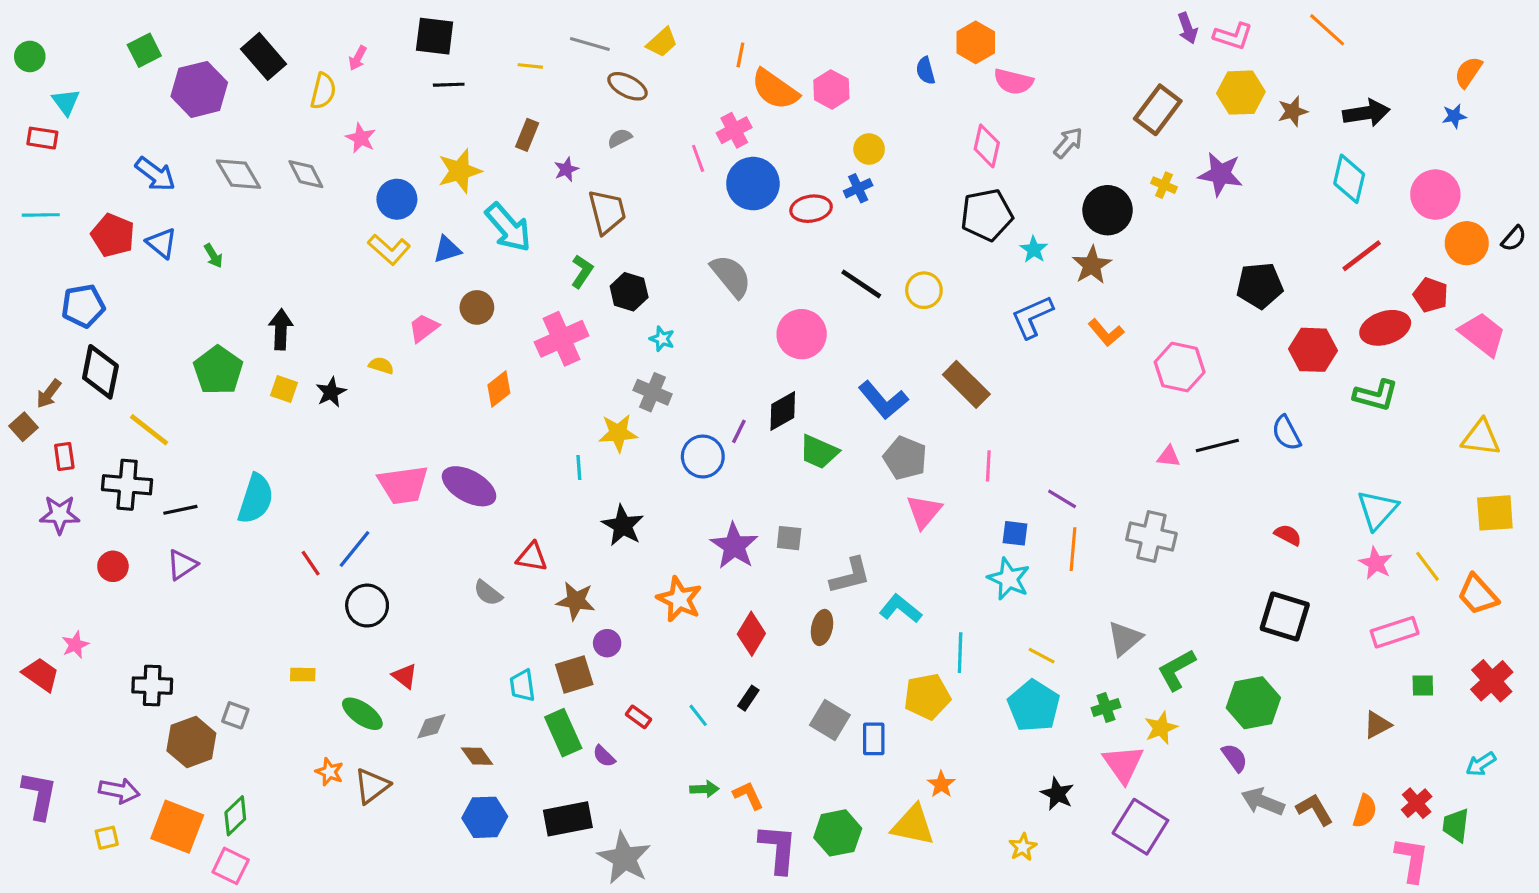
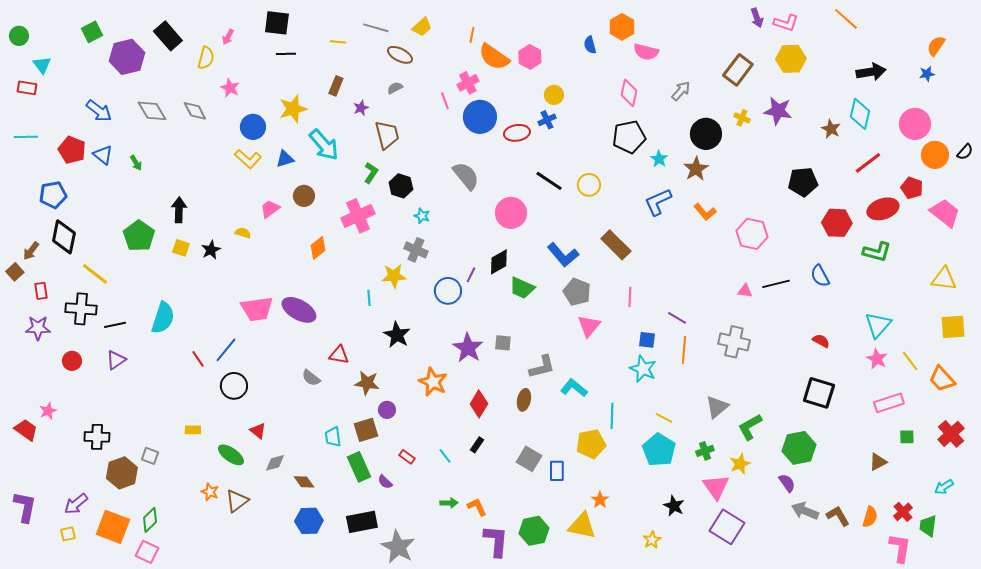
brown star: (1293, 111) -> (831, 129), moved, turned -30
purple arrow: (119, 791) -> (76, 504), turned 130

